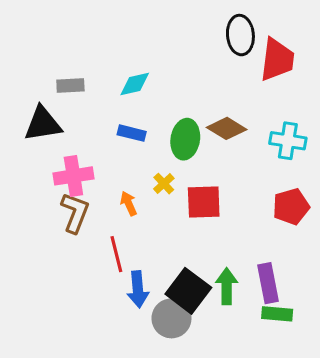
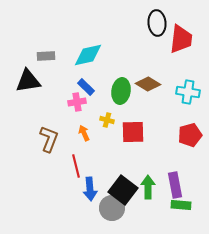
cyan diamond: (135, 84) -> (88, 55), size x1.4
blue rectangle: (132, 133) -> (86, 87), turned 30
pink cross: (73, 176) -> (77, 102), moved, size x0.7
yellow cross: (164, 184) -> (107, 120), turned -32

